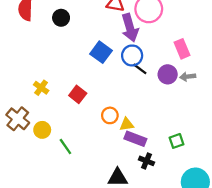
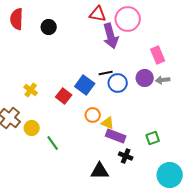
blue square: (101, 52) -> (85, 85), moved
blue circle: (132, 56) -> (118, 83), moved
black line: (140, 69) -> (106, 73), moved, turned -48
yellow triangle: (127, 124) -> (108, 123), turned 32

